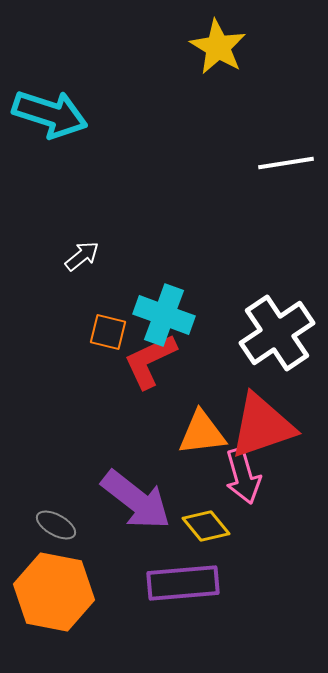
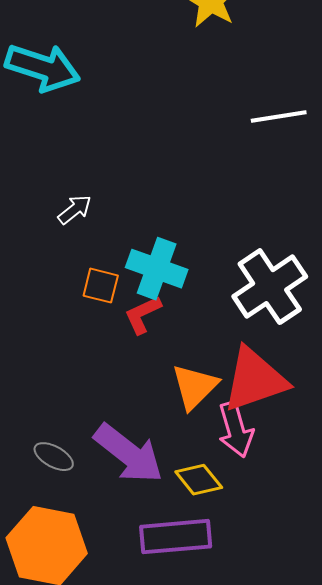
red L-shape: (150, 361) -> (143, 315), size x0.7
orange triangle: (202, 433) -> (195, 387), turned -38
gray ellipse: (56, 525) -> (54, 457), moved

